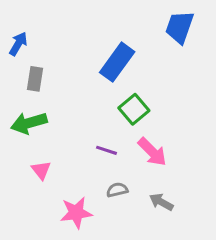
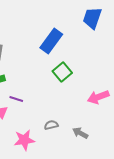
purple line: (107, 150) -> (16, 99), moved
pink arrow: (152, 152) -> (98, 97), moved, turned 115

